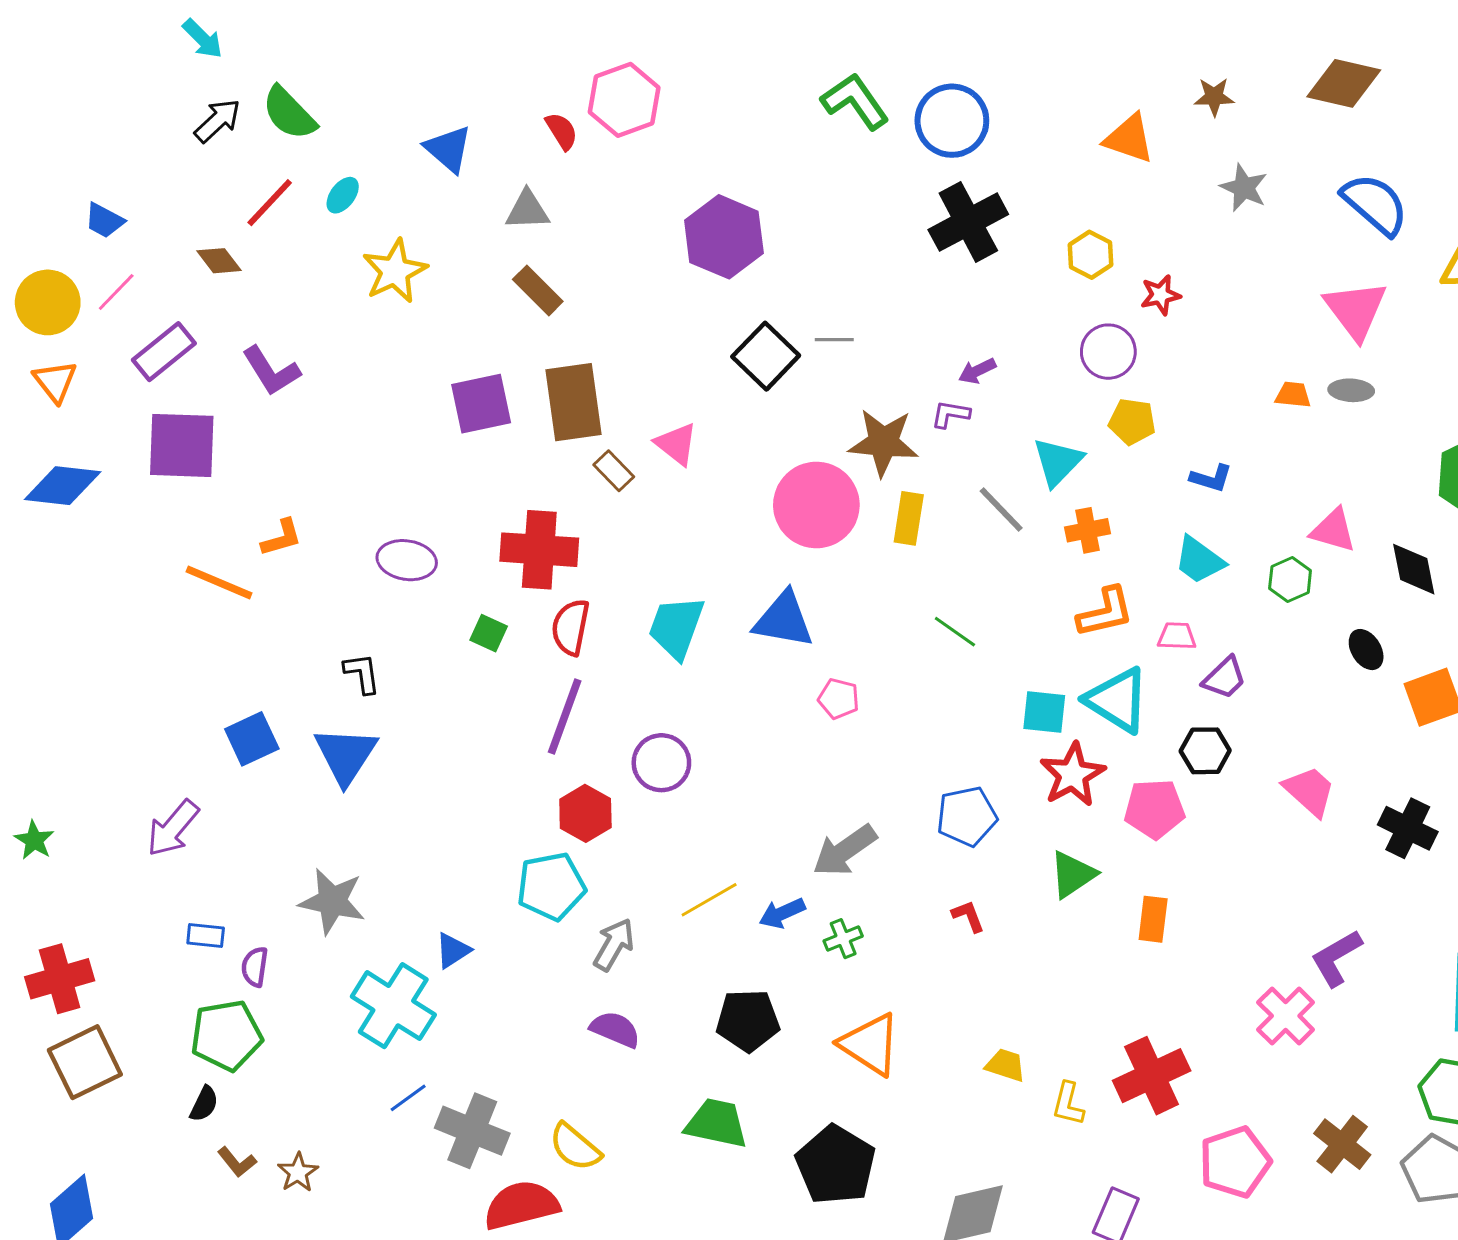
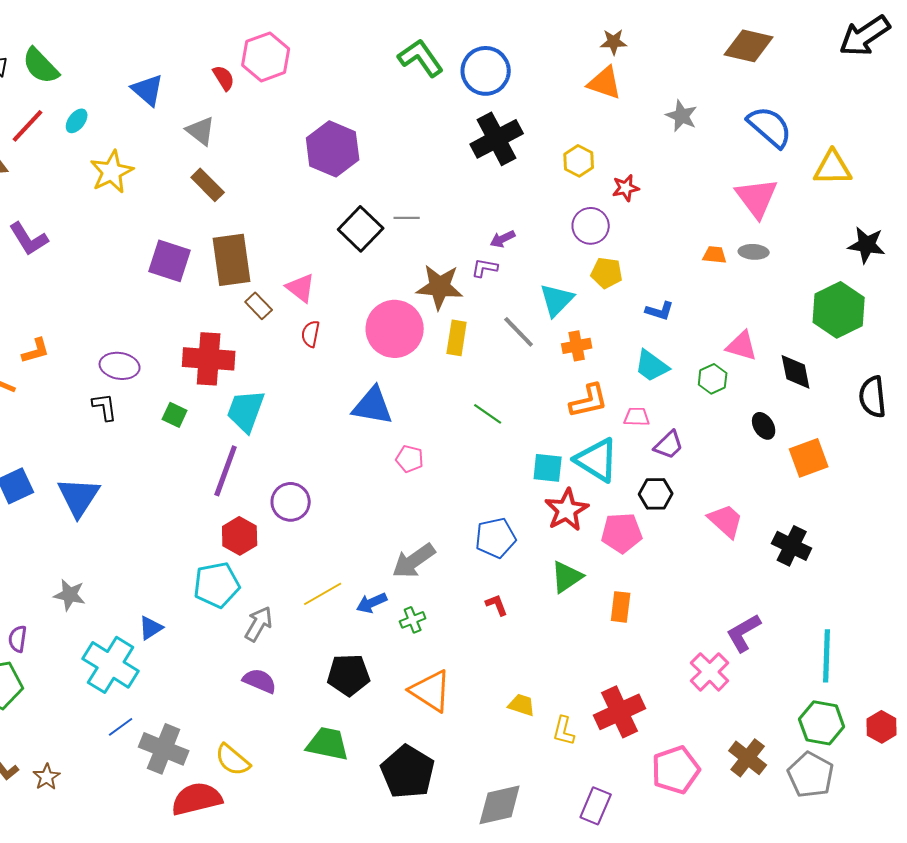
brown star: (1214, 97) -> (614, 42), moved
gray triangle: (527, 210) -> (201, 131), turned 40
purple square: (481, 404) -> (170, 261), turned 30
red semicircle: (571, 627) -> (311, 334), moved, size x0.7
cyan trapezoid: (676, 627) -> (246, 411), moved
black L-shape: (362, 673) -> (105, 407), moved
gray star: (332, 901) -> (70, 595), size x0.7

